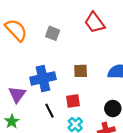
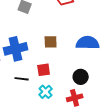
black line: (49, 111) -> (22, 79), turned -56

